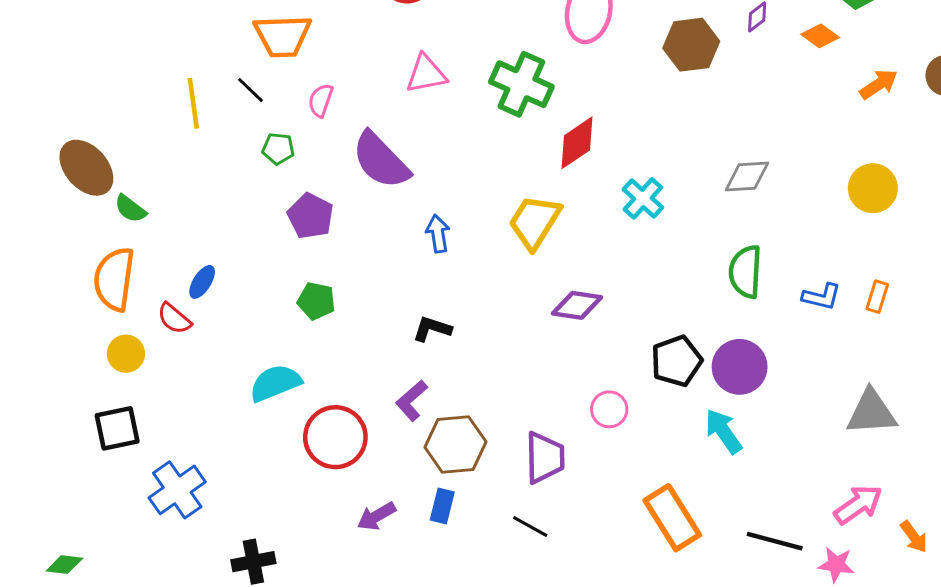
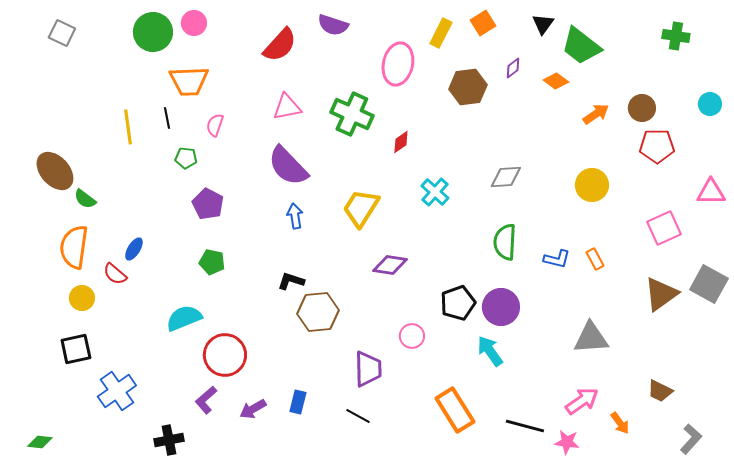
black line: (250, 90) -> (167, 118), turned 35
red diamond: (577, 143) -> (401, 142), moved, size x0.6
purple semicircle: (381, 160) -> (288, 166), moved
orange rectangle: (877, 297) -> (595, 259), turned -45
purple L-shape: (412, 401) -> (206, 400), moved
brown hexagon: (455, 444) -> (318, 312), moved

